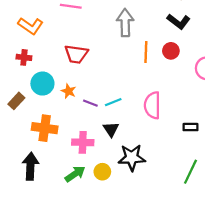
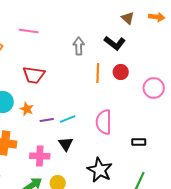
black L-shape: (179, 21) -> (115, 43), moved
gray arrow: (125, 23) -> (79, 46), size x0.7
purple line: (90, 103) -> (47, 120), turned -32
black star: (132, 158) -> (100, 170), moved, turned 30

